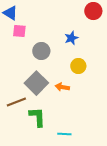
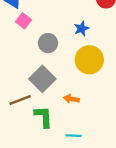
pink square: (19, 31) -> (23, 21), turned 32
yellow circle: (78, 66) -> (89, 60), size x1.6
orange arrow: (62, 87) -> (71, 99), moved

